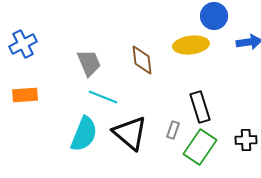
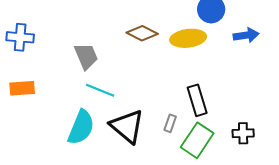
blue cross: (23, 44) -> (20, 37), turned 32
brown diamond: (142, 60) -> (142, 33), moved, turned -56

